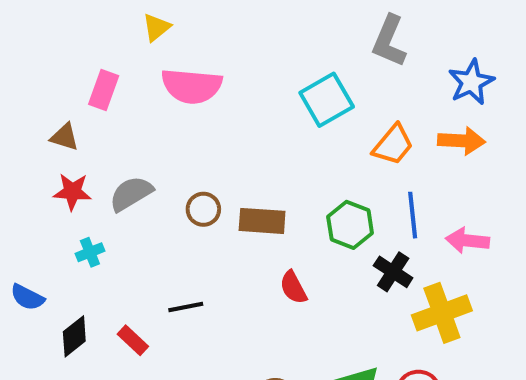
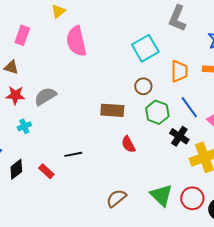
pink semicircle: (192, 86) -> (76, 41), turned 72
pink rectangle: (104, 90) -> (22, 35), moved
orange trapezoid: (393, 145) -> (179, 71), turned -40
brown circle: (203, 209) -> (143, 86), moved
blue line: (413, 215) -> (189, 107), turned -30

